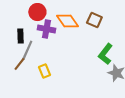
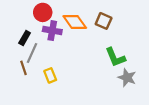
black rectangle: (20, 36) -> (25, 38), turned 32
green L-shape: (105, 54) -> (115, 57), turned -60
brown line: (19, 64) -> (23, 68), turned -56

